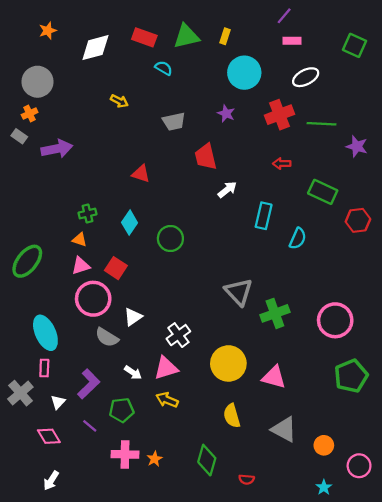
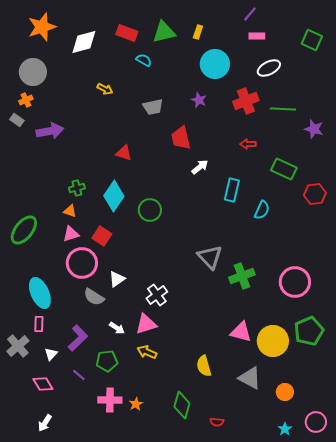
orange star: (48, 31) -> (42, 27), size x1.8
cyan diamond: (130, 223) -> (114, 196), size x1.4
yellow circle: (228, 363) -> (273, 341), moved
pink circle: (359, 466) -> (316, 422), moved

